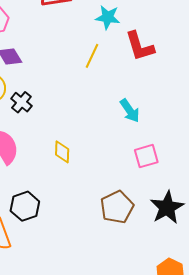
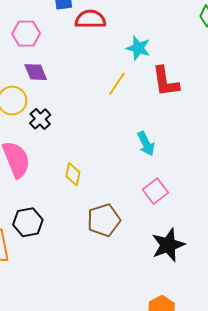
pink square: (146, 156) -> (155, 191), turned -30
brown pentagon: (117, 207) -> (104, 220), moved

